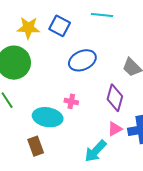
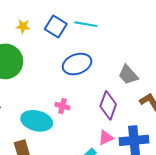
cyan line: (102, 15) -> (86, 24), moved
yellow star: (28, 28) -> (23, 26), size x0.6

